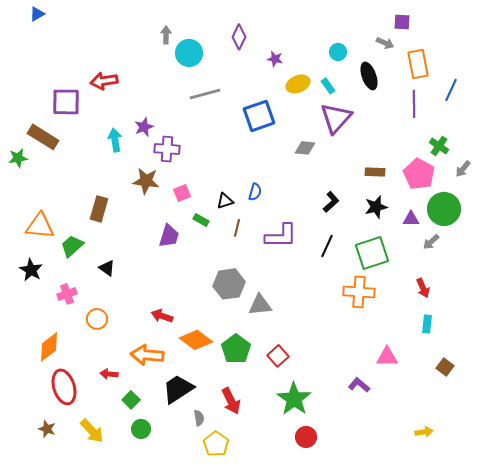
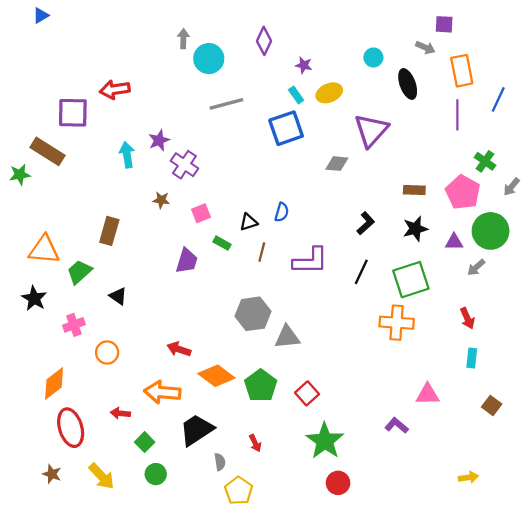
cyan rectangle: (328, 86) -> (296, 95), moved
purple cross: (167, 149) -> (184, 165), turned 30
brown star: (146, 181) -> (161, 200), size x0.6
red arrow: (231, 401) -> (255, 443), size x0.6

